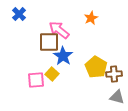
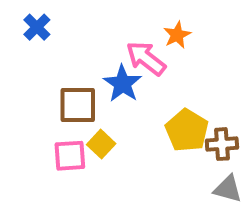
pink arrow: (59, 30) -> (146, 58), moved
brown square: (49, 42) -> (78, 105), moved
blue star: (63, 56) -> (123, 84), moved

